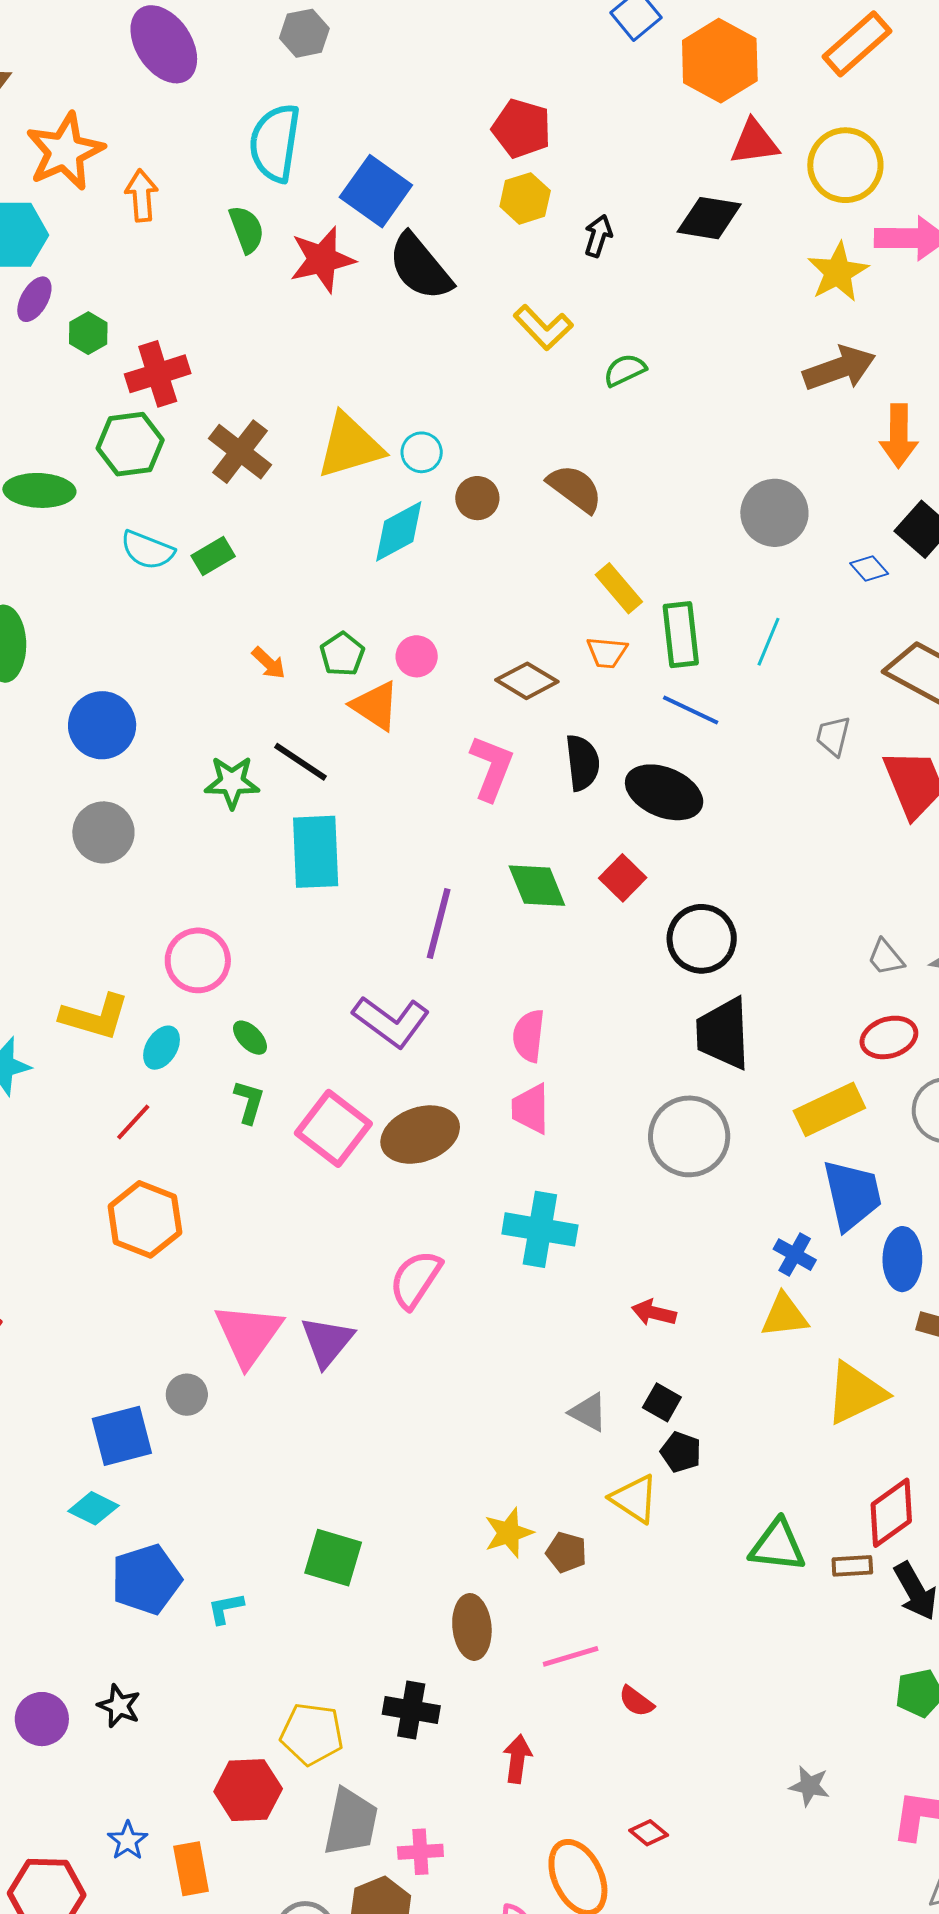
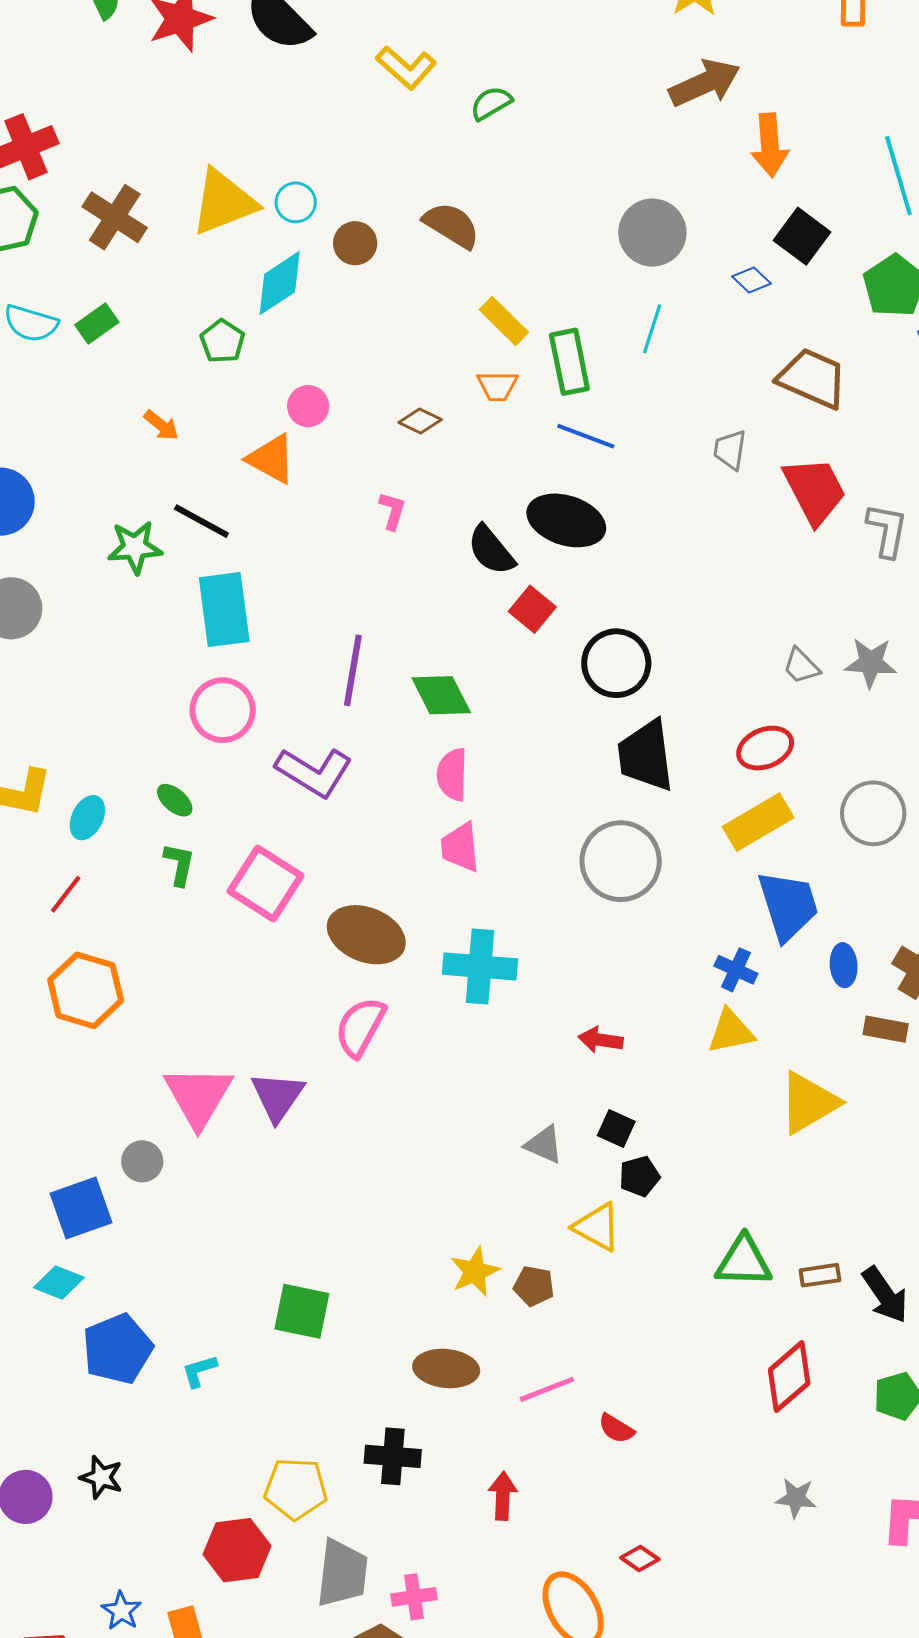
cyan line: (769, 642) -> (652, 329), moved
green pentagon: (342, 654) -> (222, 341), moved
brown diamond: (527, 681) -> (420, 421), size x0.7
black semicircle: (582, 763) -> (491, 550), moved, turned 152
pink L-shape: (492, 768) -> (392, 511), size x0.6
green diamond: (537, 886) -> (441, 695), moved
pink circle: (198, 960) -> (223, 710), moved
red ellipse: (889, 1037) -> (765, 748), moved
brown ellipse: (420, 1135) -> (366, 935), moved, turned 46
blue ellipse: (902, 1259) -> (844, 965), size x0.7
black pentagon: (681, 1452) -> (639, 1176), turned -30
red diamond: (891, 1513) -> (789, 1377), moved
brown ellipse: (472, 1627) -> (446, 1368), turned -74

